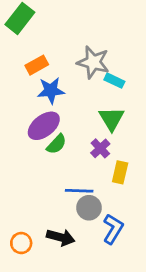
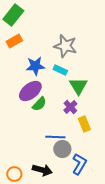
orange rectangle: (37, 65) -> (14, 41), moved
cyan rectangle: (114, 81) -> (60, 70), moved
yellow rectangle: (120, 172) -> (84, 124), turned -35

